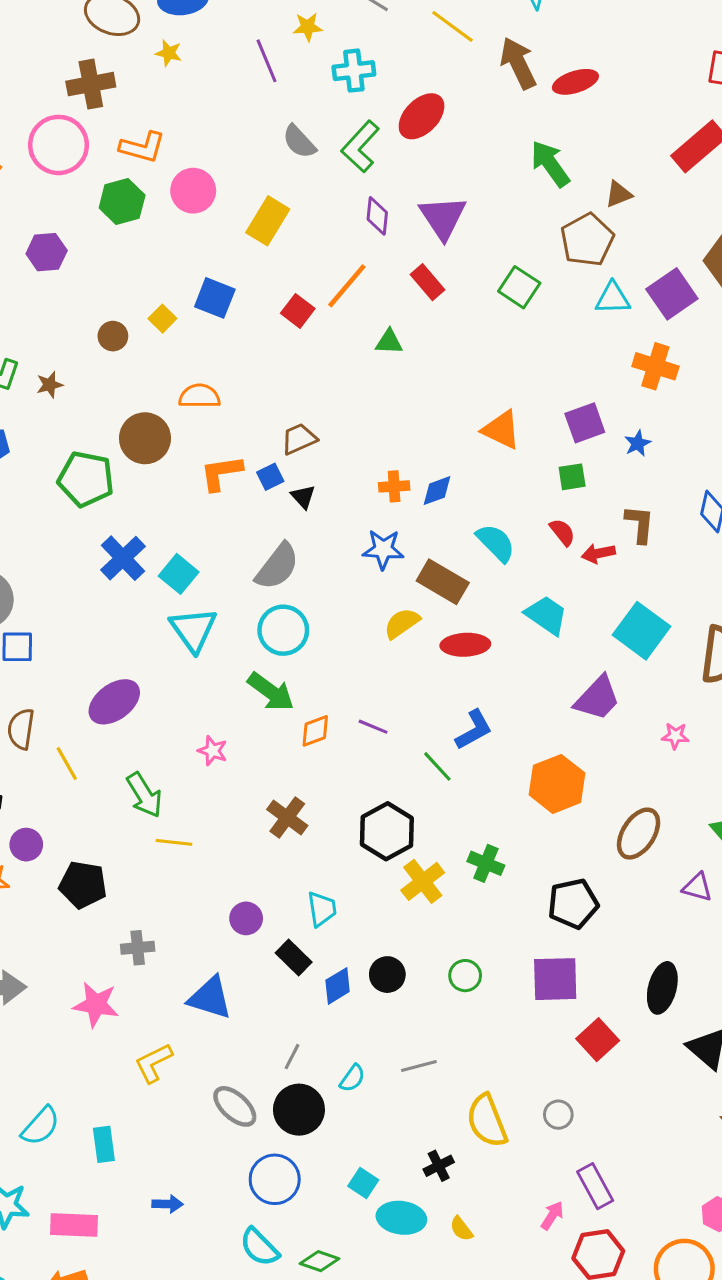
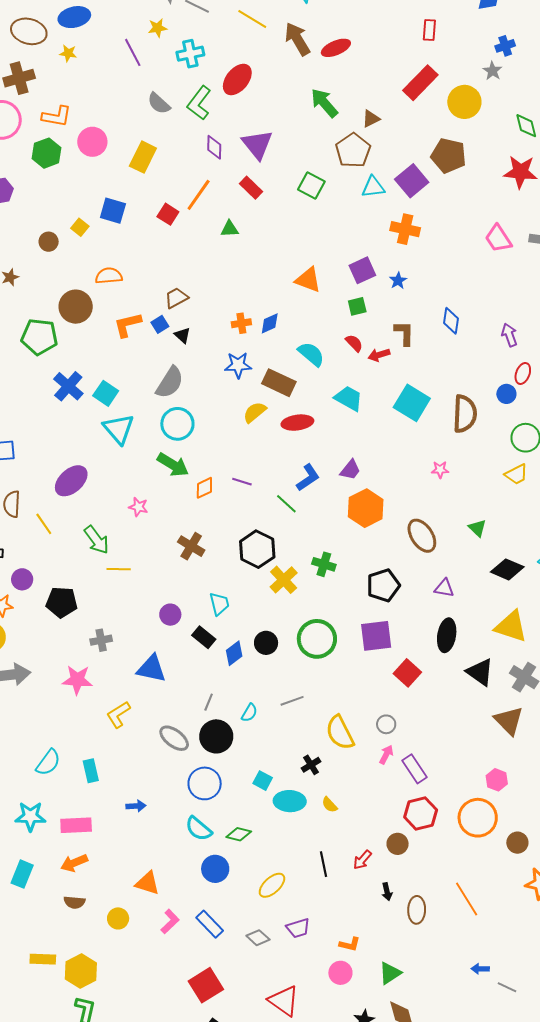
purple trapezoid: (597, 698) -> (350, 470), moved, size x0.7
brown ellipse: (639, 834) -> (422, 536), turned -60
purple triangle: (697, 887) -> (444, 588), moved
green circle: (465, 976) -> (317, 639), size x1.8
pink arrow: (552, 1216) -> (386, 755), moved

